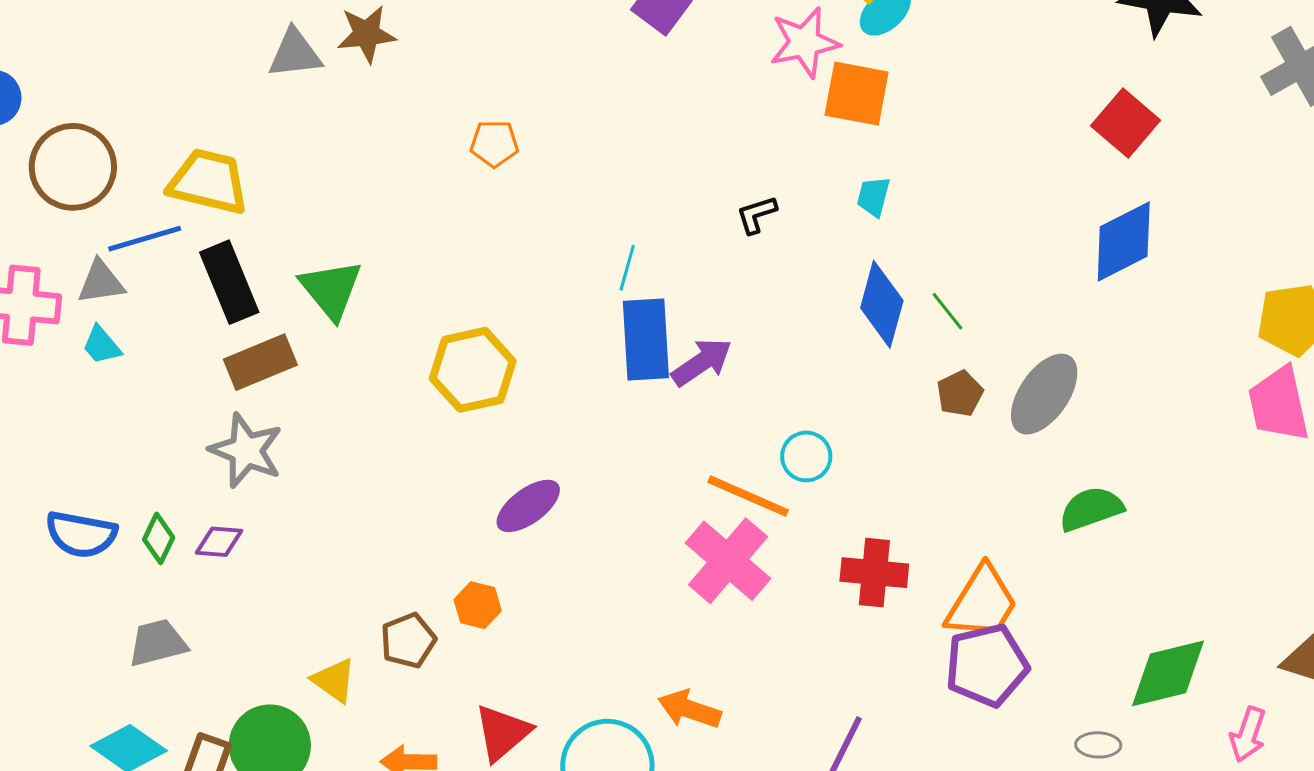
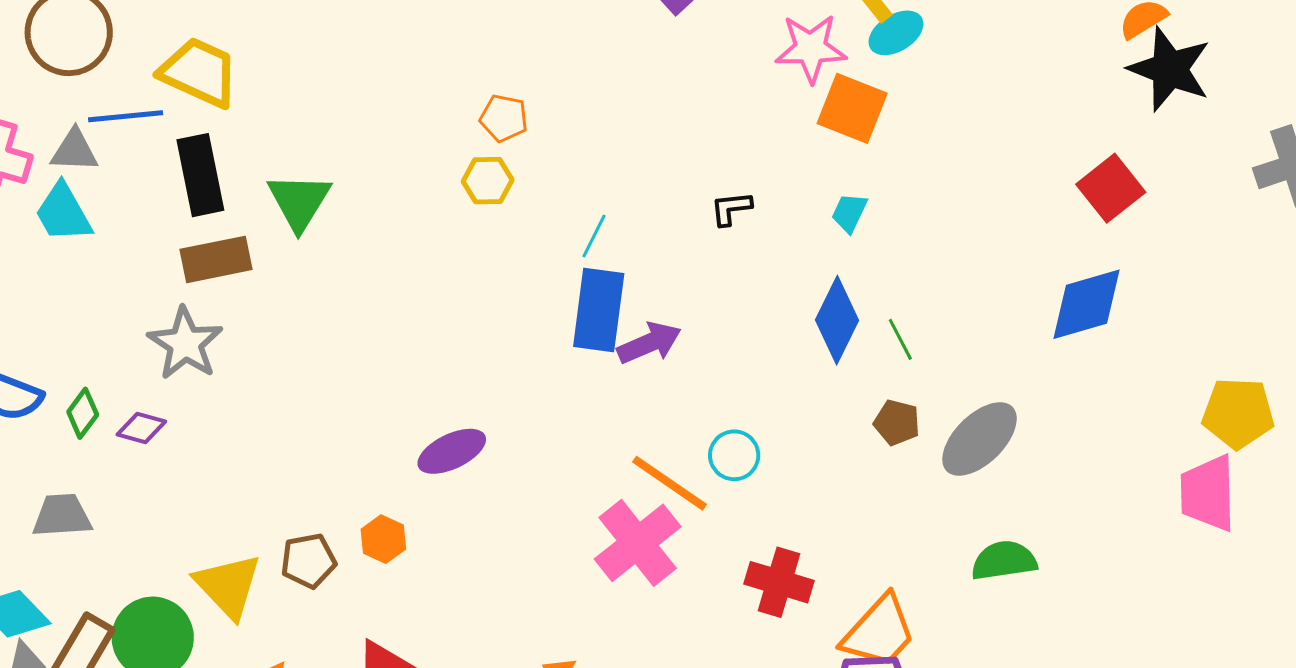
orange pentagon: (494, 143) -> (504, 118), moved
cyan trapezoid: (102, 345) -> (63, 213), size x1.5
yellow hexagon: (473, 370) -> (488, 181), moved, size x0.6
brown pentagon: (960, 394) -> (897, 423), turned 30
yellow triangle: (334, 680) -> (228, 586), size x1.5

